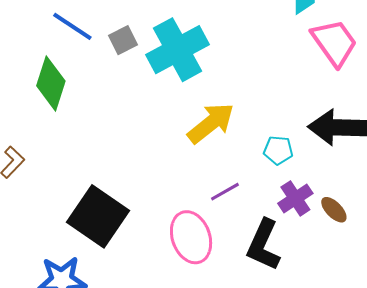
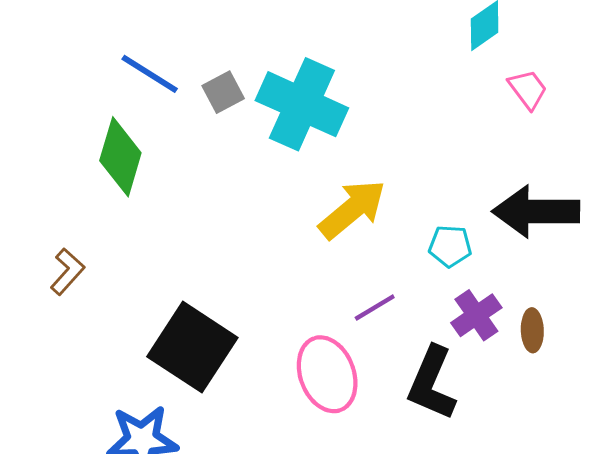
pink trapezoid: (334, 43) -> (528, 89), size x0.6
cyan cross: (177, 50) -> (302, 104), turned -36
brown ellipse: (334, 210) -> (532, 330), turned 44

